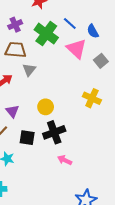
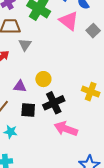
yellow cross: (92, 98) -> (91, 92), moved
purple triangle: (12, 111) -> (20, 86), moved, turned -40
pink arrow: (65, 160) -> (66, 129), size x1.6

